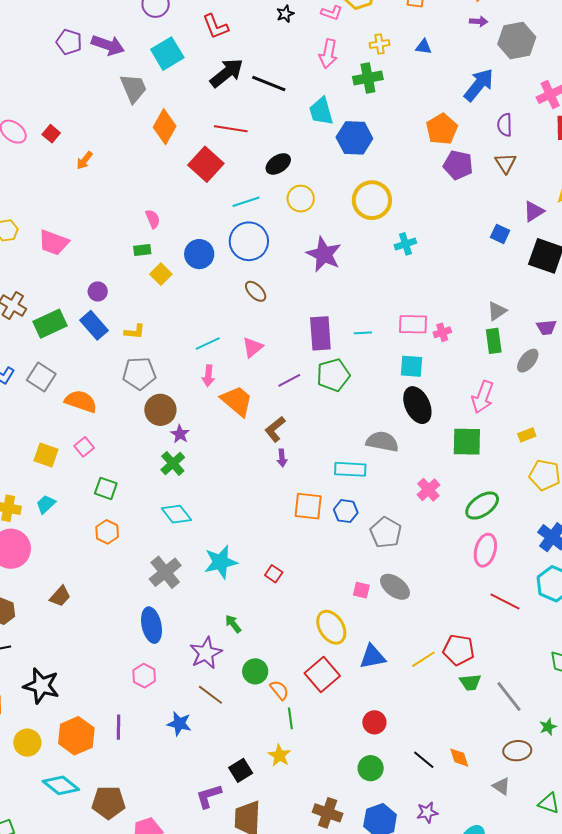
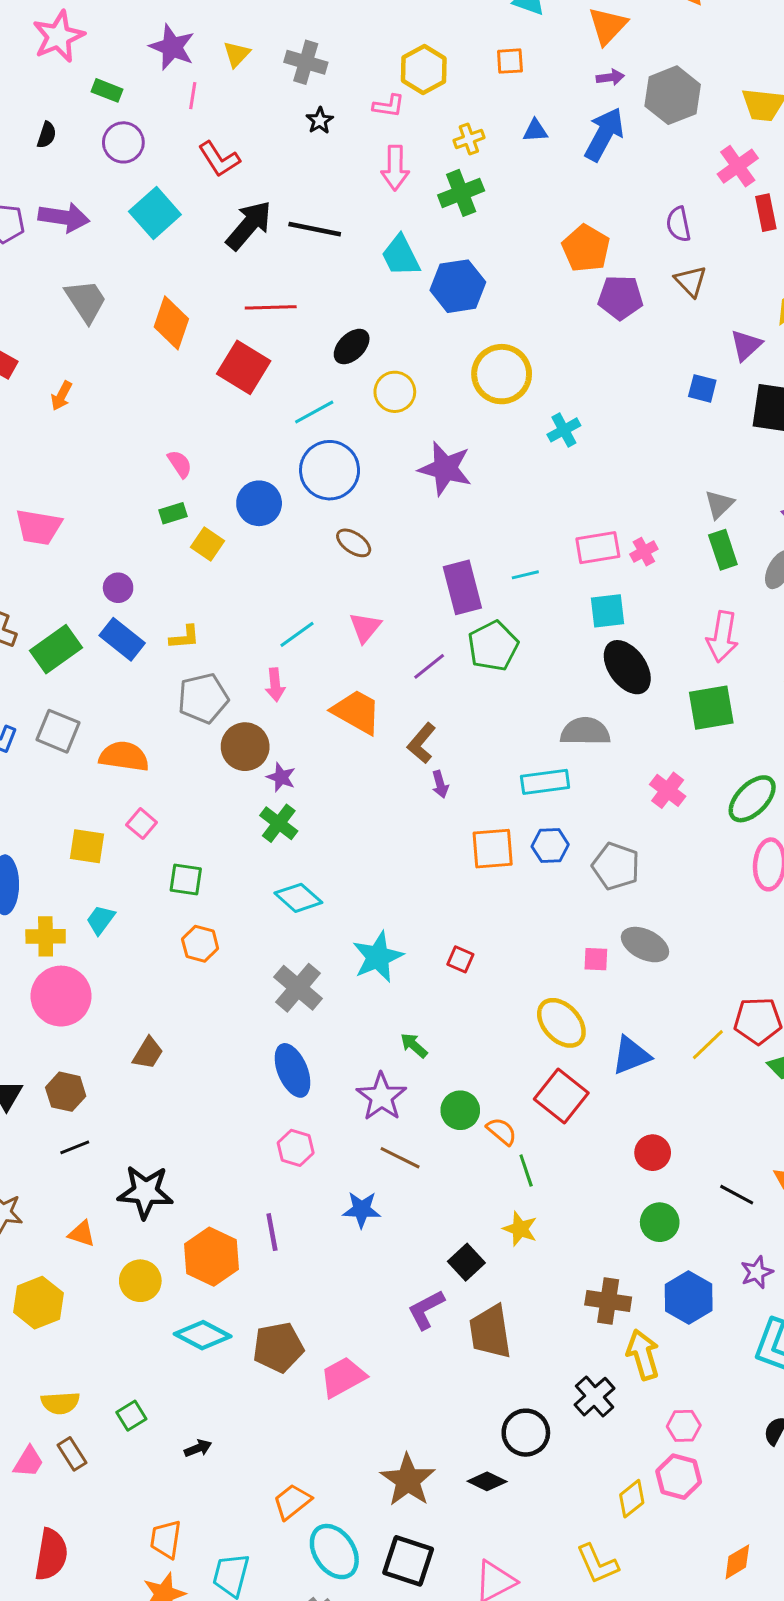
blue arrow: (479, 85) -> (604, 134), moved
gray trapezoid: (133, 88) -> (86, 301), moved
pink arrow: (208, 376) -> (275, 685), moved

